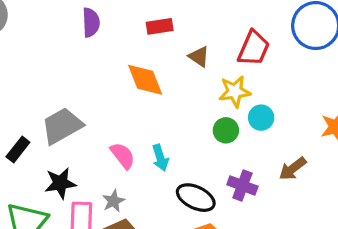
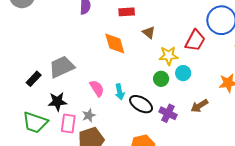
red trapezoid: (254, 48) -> (195, 40), moved
black ellipse: (196, 198) -> (141, 104), moved

